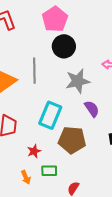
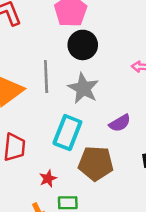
gray star: (78, 81) -> (83, 88), moved, turned -30
purple semicircle: (92, 109) -> (120, 123), turned 96

